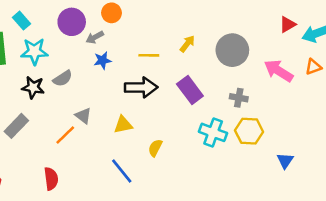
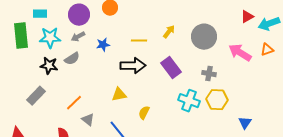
cyan rectangle: (22, 21) -> (40, 14), turned -48
gray arrow: (95, 37) -> (78, 37), moved
gray triangle: (83, 116) -> (88, 120), moved

